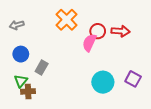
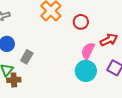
red arrow: (121, 31) -> (109, 40), moved, turned -30
pink semicircle: (89, 43) -> (88, 51), moved

